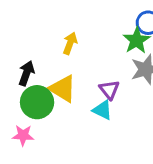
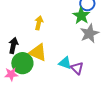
purple triangle: (109, 90) -> (77, 68), moved
pink star: (23, 135) -> (11, 74), moved

